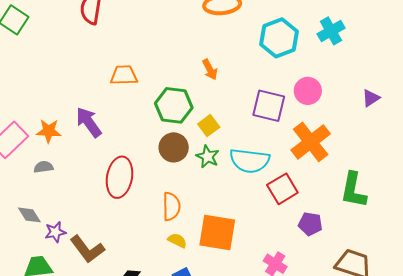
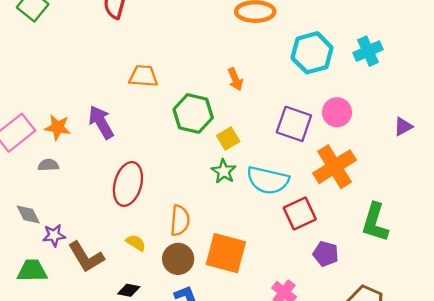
brown circle: (174, 147) -> (178, 259), moved
yellow semicircle: (177, 240) -> (136, 243), moved

